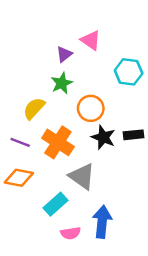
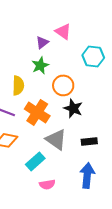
yellow semicircle: (34, 108) -> (18, 85), turned 138
black rectangle: (134, 135) -> (89, 141), moved
blue arrow: (102, 222) -> (87, 175), moved

